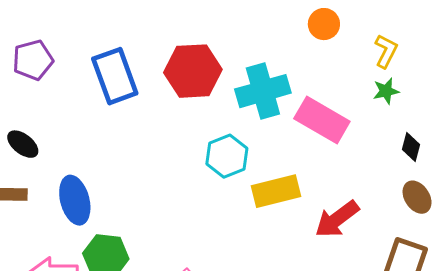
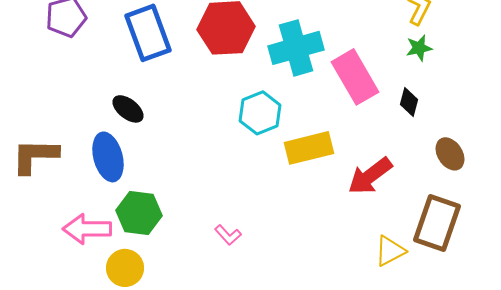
pink rectangle: (322, 120) -> (355, 77), turned 30
black ellipse: (23, 144) -> (128, 109), moved
black diamond: (411, 147) -> (409, 102), moved

